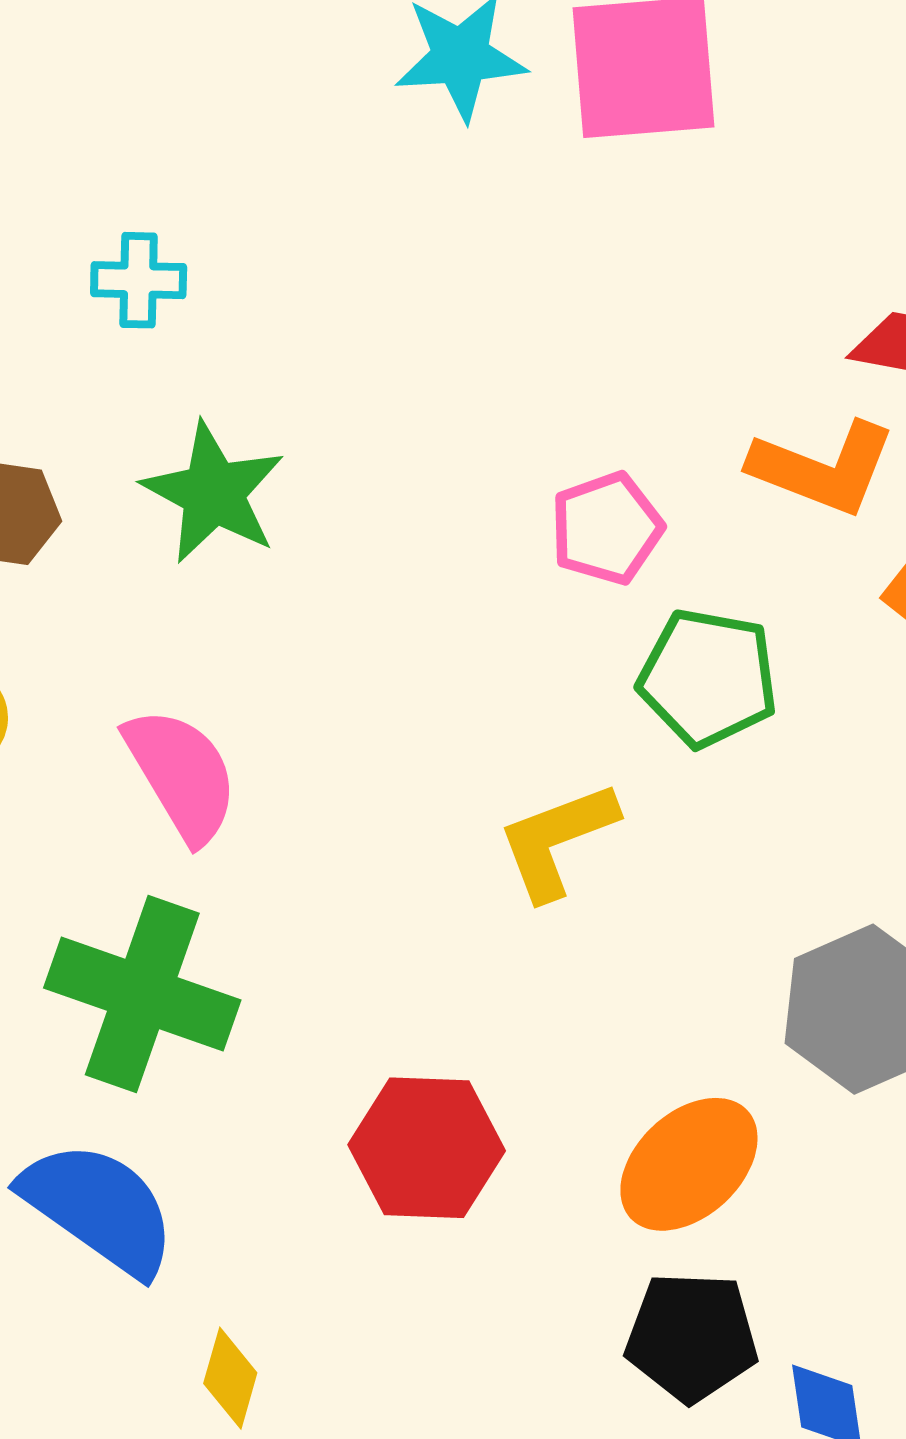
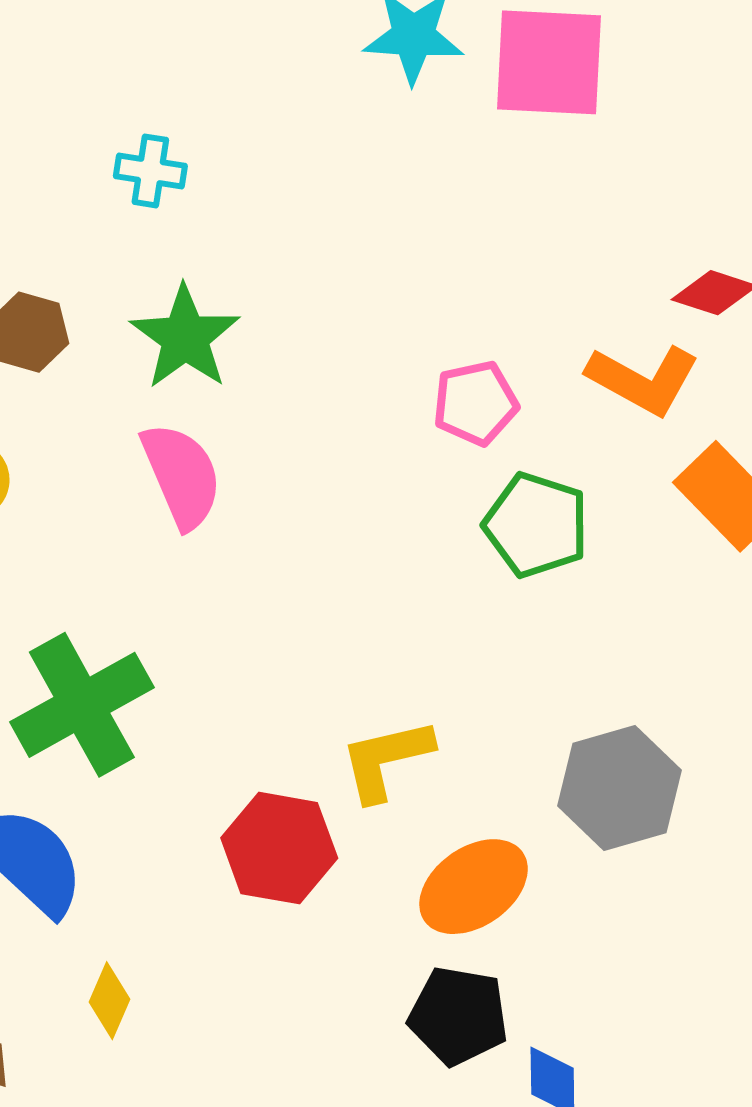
pink semicircle: (182, 775) -> (182, 475), moved
yellow L-shape: (557, 840) -> (386, 760), moved
green cross: (142, 994) -> (82, 705), turned 34

